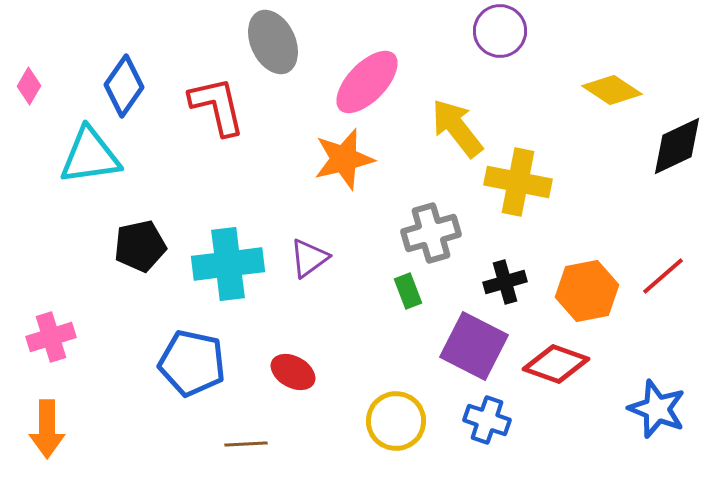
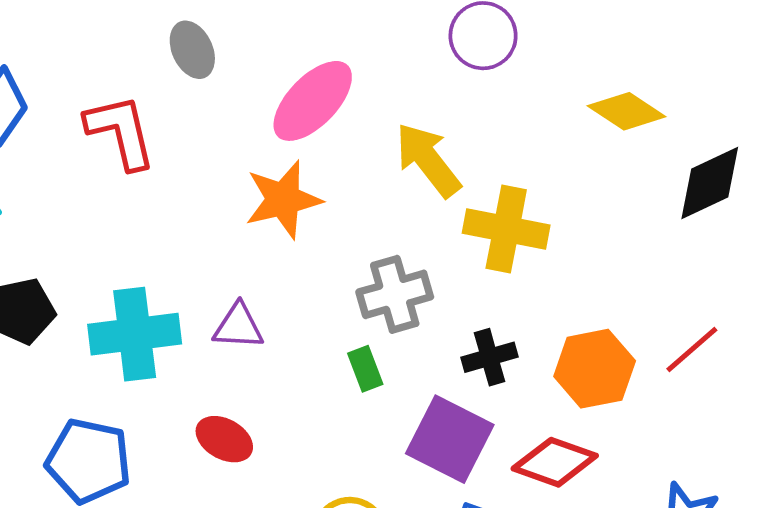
gray ellipse: (273, 42) -> (192, 50), size x0.7
purple triangle: (309, 258) -> (238, 326), turned 39
red ellipse: (293, 372) -> (224, 439), moved

